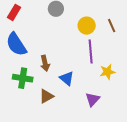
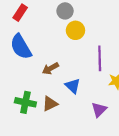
yellow circle: (87, 26) -> (75, 30), moved
brown arrow: (45, 63) -> (50, 68), turned 70
green cross: (23, 78) -> (25, 102), moved

